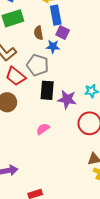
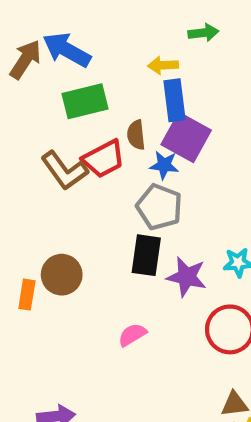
purple square: (63, 33) -> (186, 137), size x1.6
gray pentagon: (38, 65) -> (159, 207), moved
red trapezoid: (16, 76) -> (104, 159), moved, turned -70

